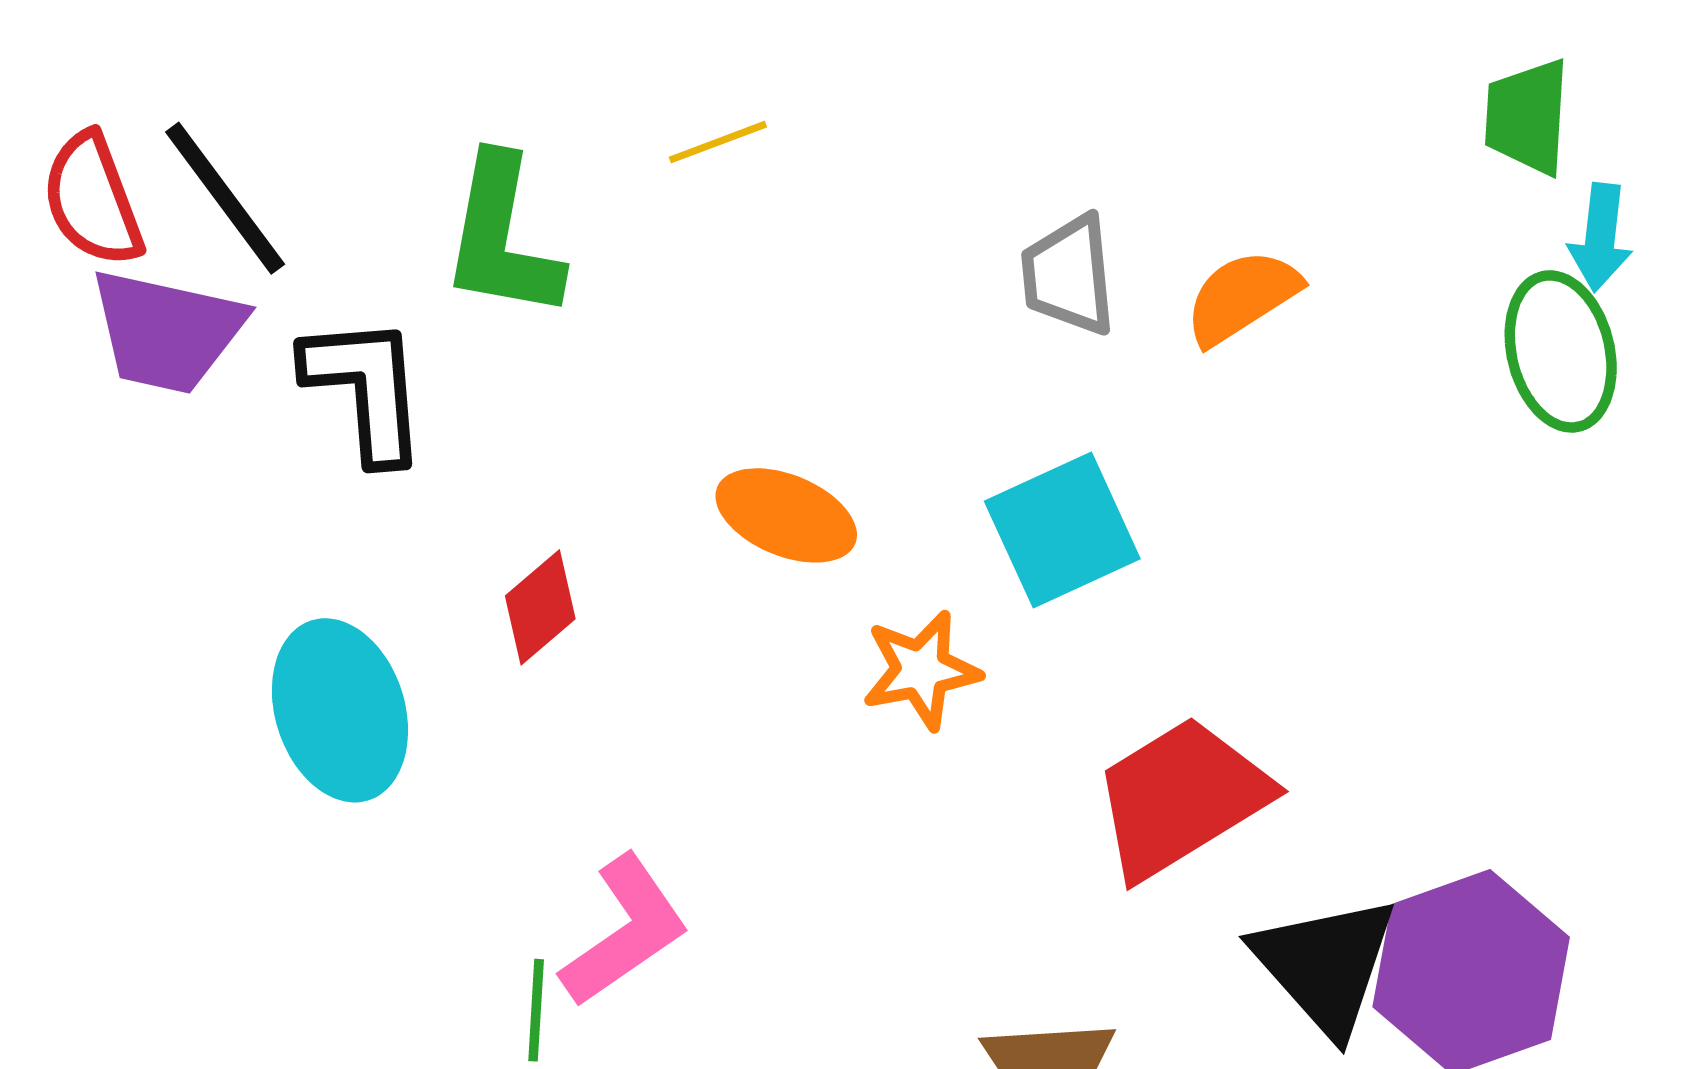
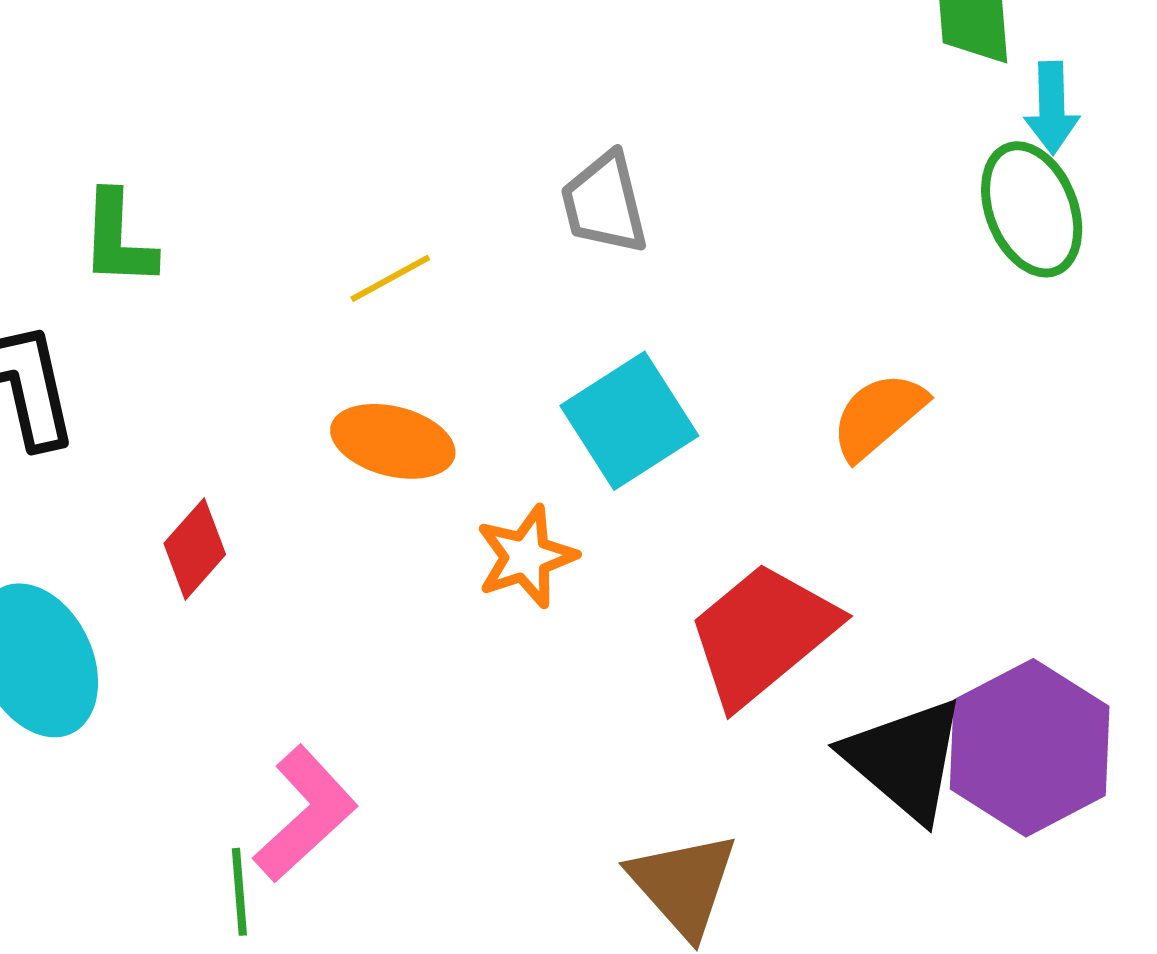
yellow line: (718, 142) -> (390, 278), moved
green L-shape: (502, 237) -> (118, 239), size x0.7
orange semicircle: (1242, 297) -> (878, 416), moved

